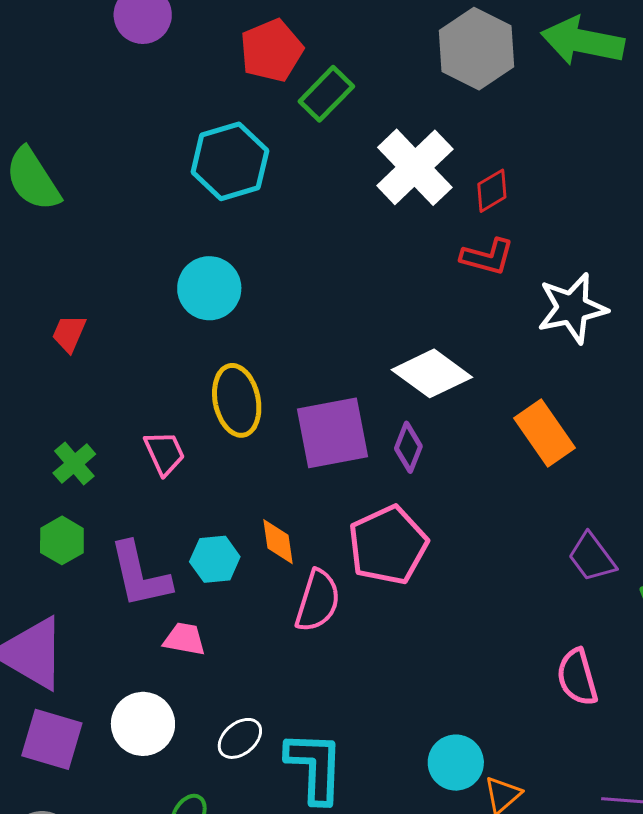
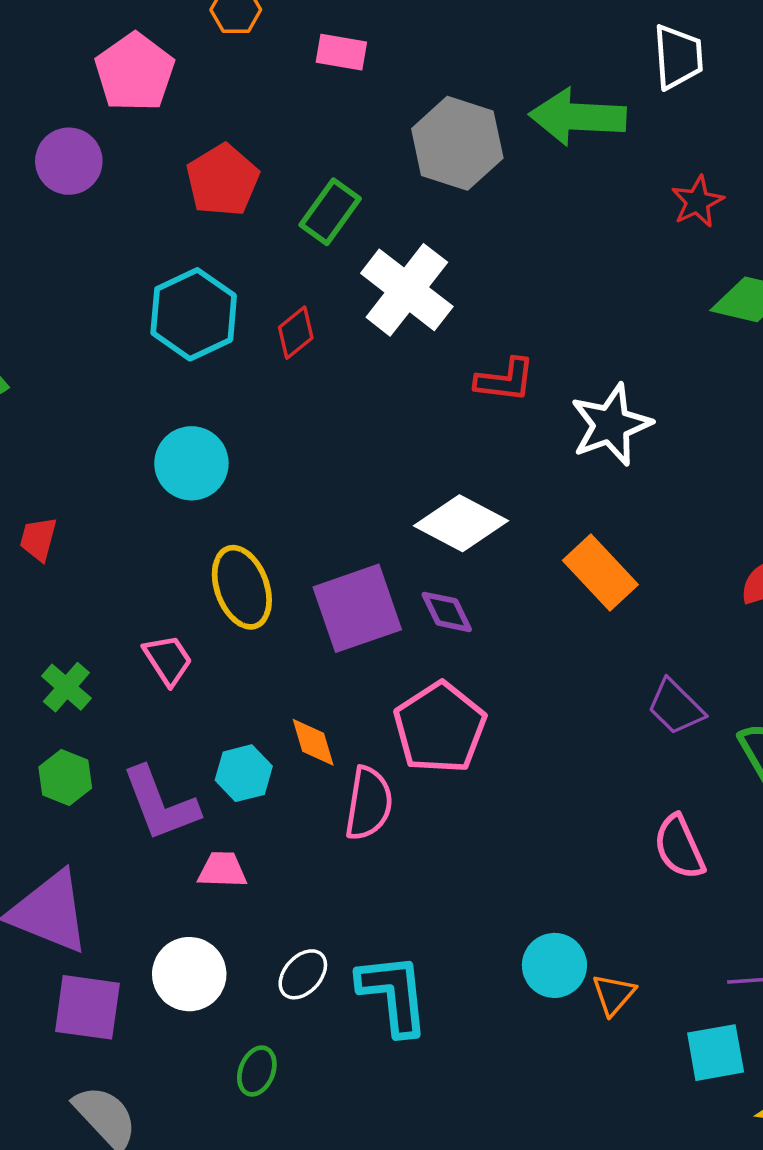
green rectangle: (326, 94) -> (330, 212), moved
red diamond: (492, 191) -> (296, 333), moved
purple diamond: (408, 447) -> (447, 612), turned -39

